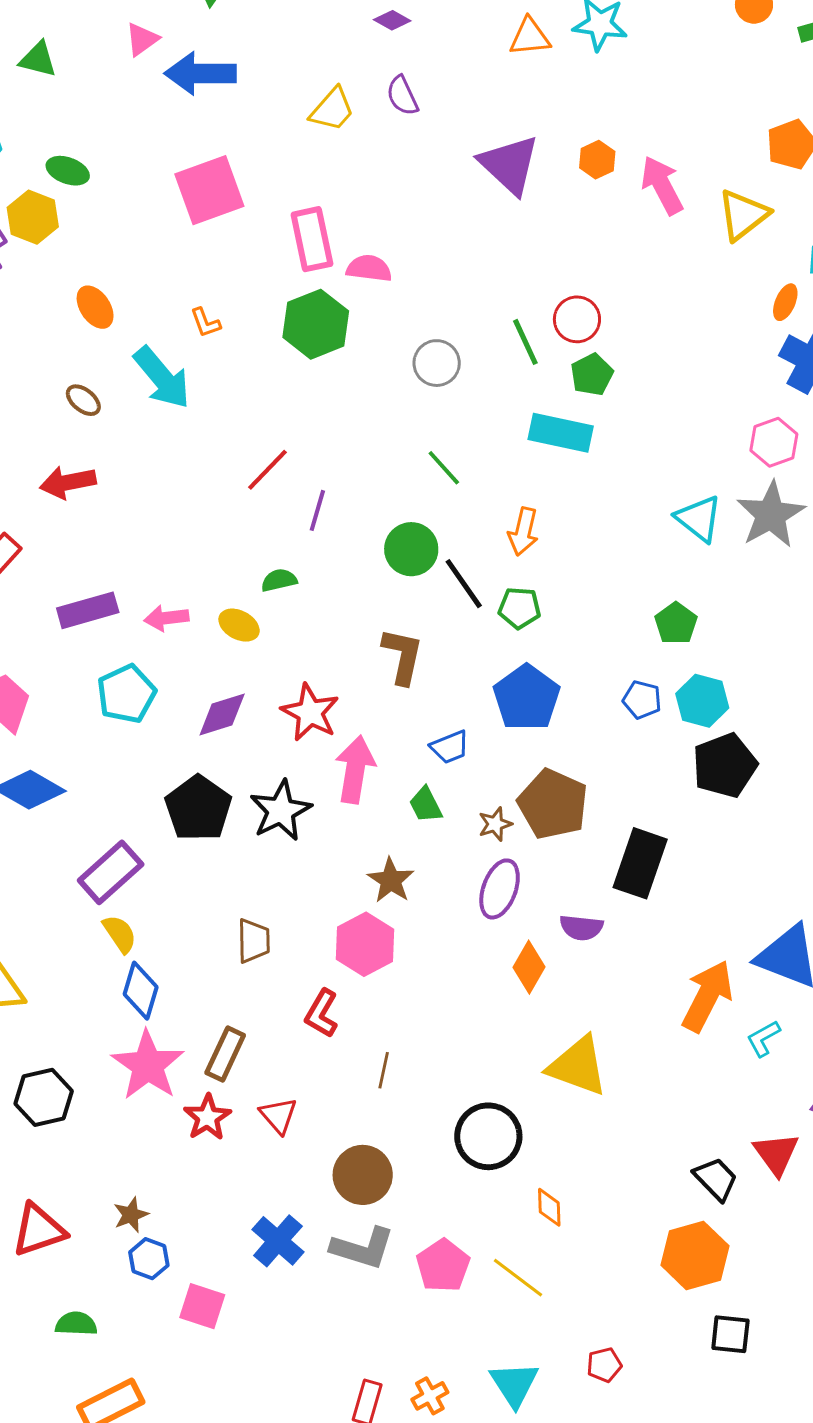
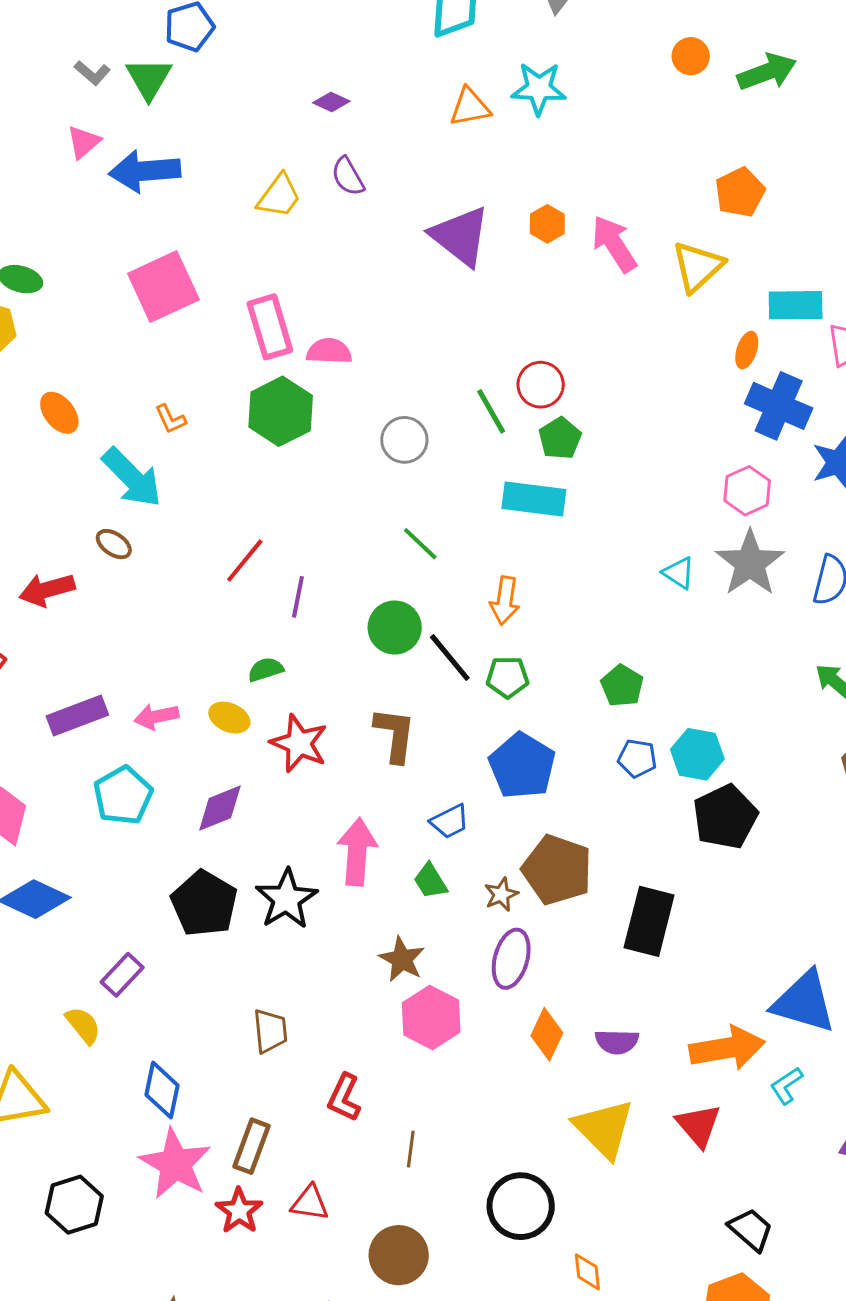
brown ellipse: (83, 400) -> (114, 544), moved
cyan triangle: (699, 519) -> (679, 573), size x0.7
green pentagon: (676, 623) -> (622, 686), moved
red star: (310, 712) -> (299, 743), moved
purple rectangle: (111, 872) -> (122, 975), size x0.7
purple semicircle: (581, 927) -> (617, 1042), moved
yellow semicircle: (120, 934) -> (83, 1025), moved
pink hexagon: (365, 944) -> (431, 1018), moved
orange arrow: (707, 996) -> (727, 1048), turned 58
yellow triangle: (578, 1066) -> (604, 1129), turned 30
red triangle: (278, 1116) -> (310, 1203), turned -36
red triangle: (776, 1154) -> (698, 1125), moved

